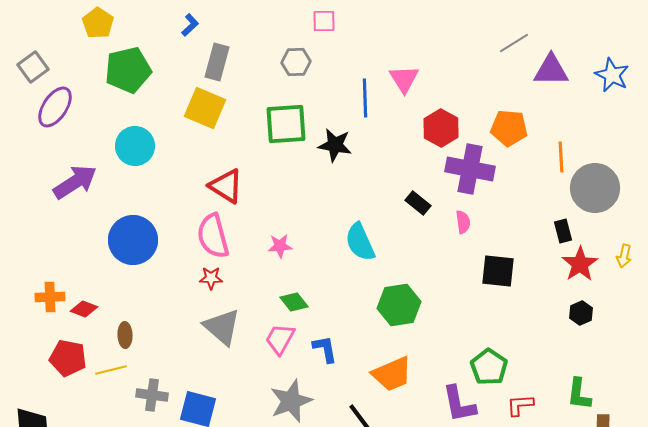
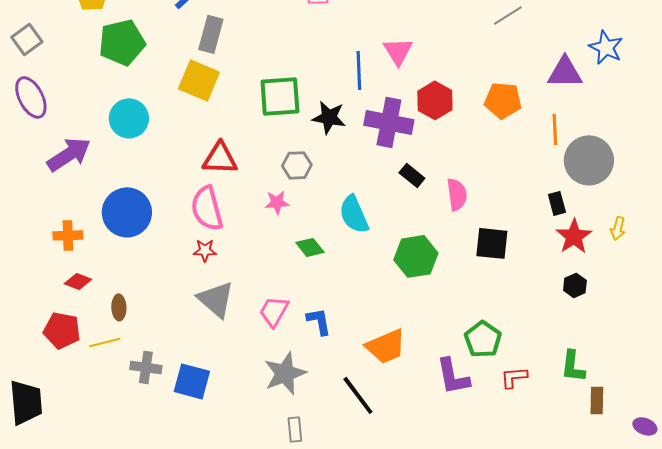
gray hexagon: (296, 62) -> (297, 165), moved
purple triangle: (551, 70) -> (565, 72), moved
purple ellipse: (55, 107) -> (31, 97), moved, turned -60
purple cross: (470, 169) -> (389, 122), moved
red triangle: (226, 186) -> (220, 158), turned -30
pink semicircle: (463, 222) -> (457, 194), size x1.4
pink star: (280, 246) -> (277, 202), moved
orange cross: (50, 297) -> (68, 235), moved
green diamond: (294, 302) -> (310, 247), moved
green hexagon: (399, 305) -> (416, 256), moved

